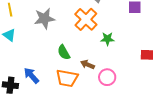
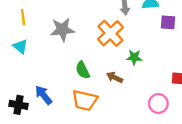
brown arrow: (87, 65) -> (115, 77), moved
pink circle: (107, 77) -> (158, 103), moved

